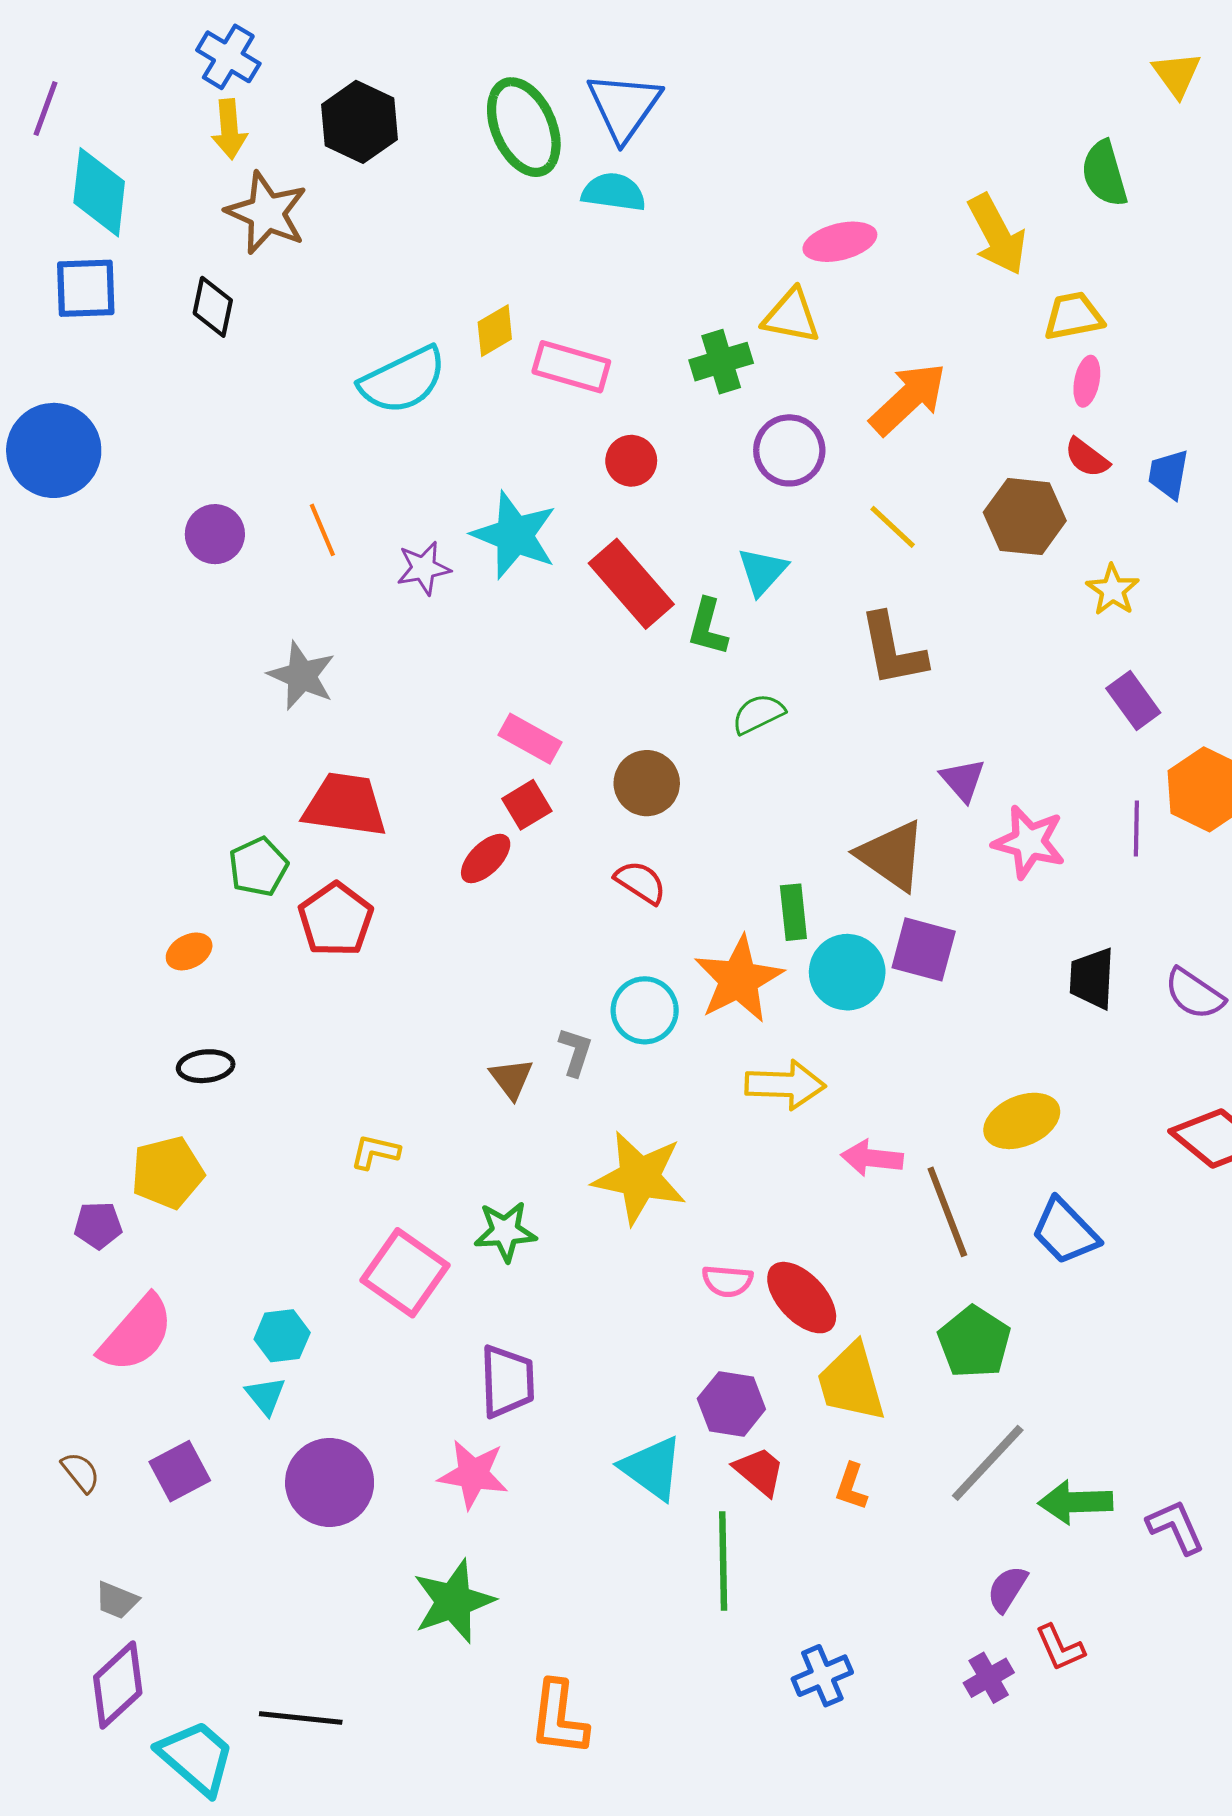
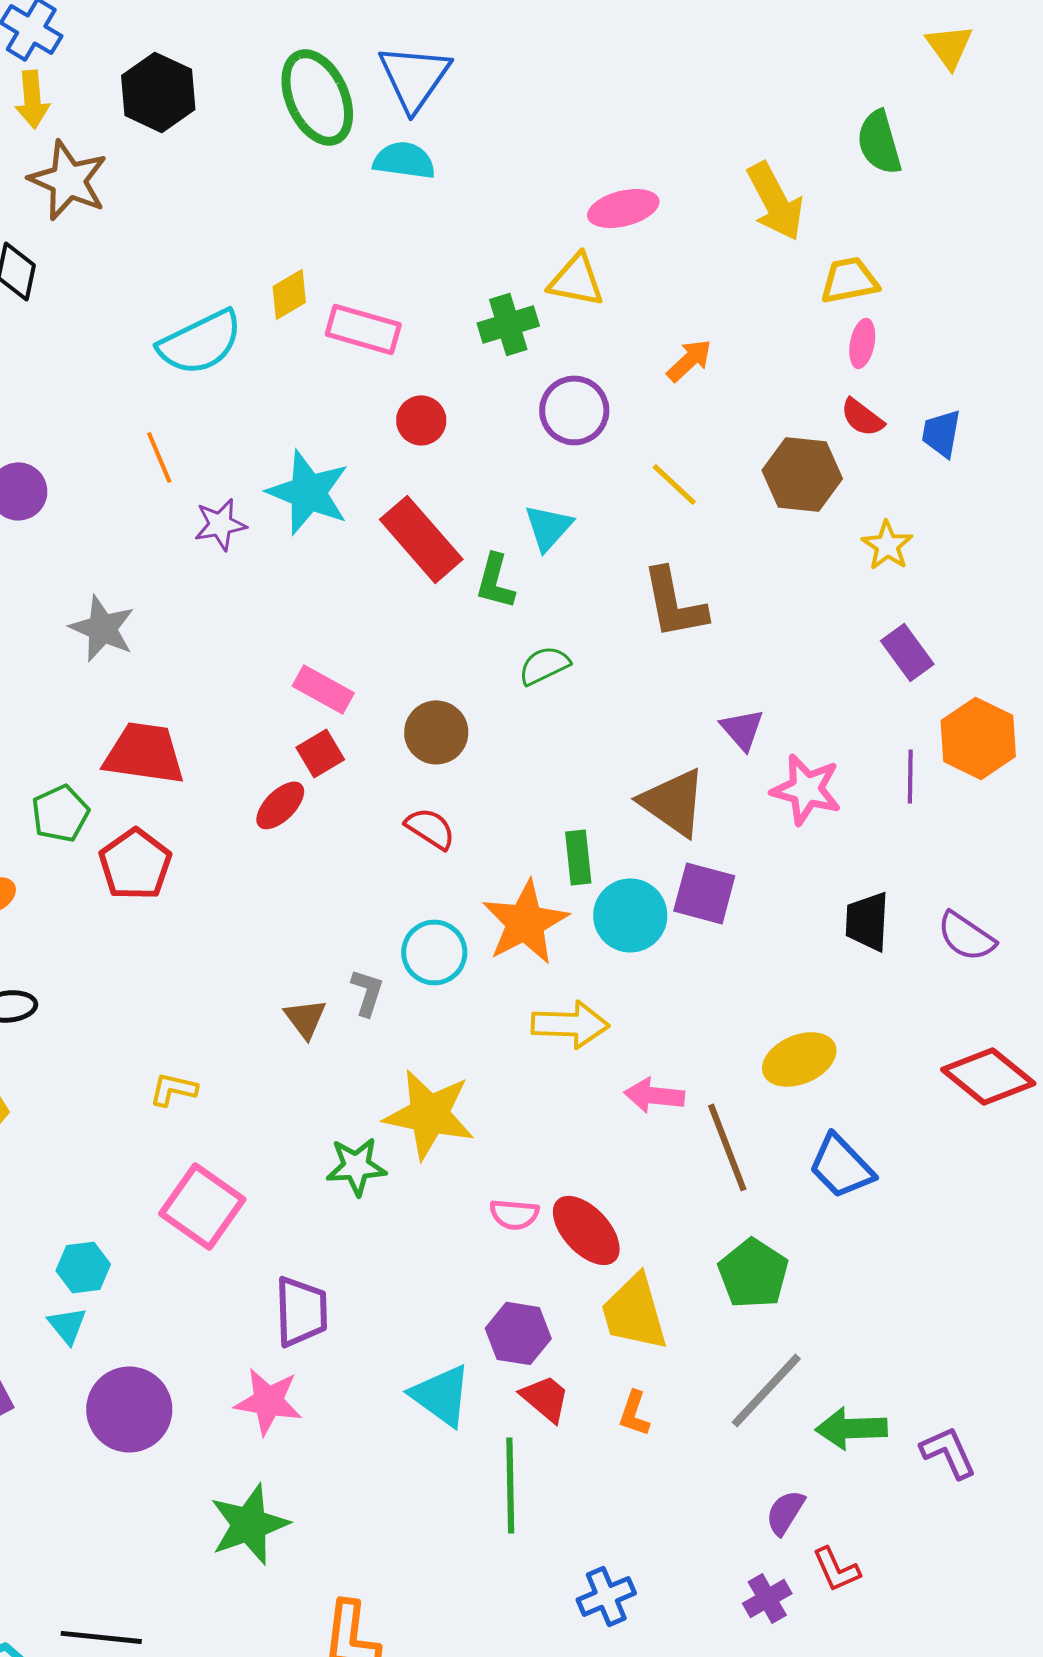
orange arrow: (908, 399) -> (689, 360), size x0.6
orange line: (322, 530) -> (159, 457), moved
green star: (505, 1231) -> (356, 1166), moved

